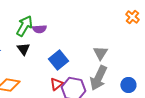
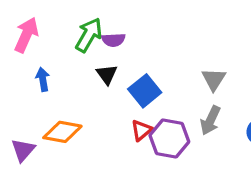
black triangle: (23, 49) -> (107, 74), moved
gray arrow: (98, 78) -> (210, 120), size x0.7

